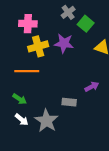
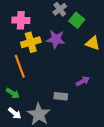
orange line: (27, 71) -> (20, 66), turned 70

